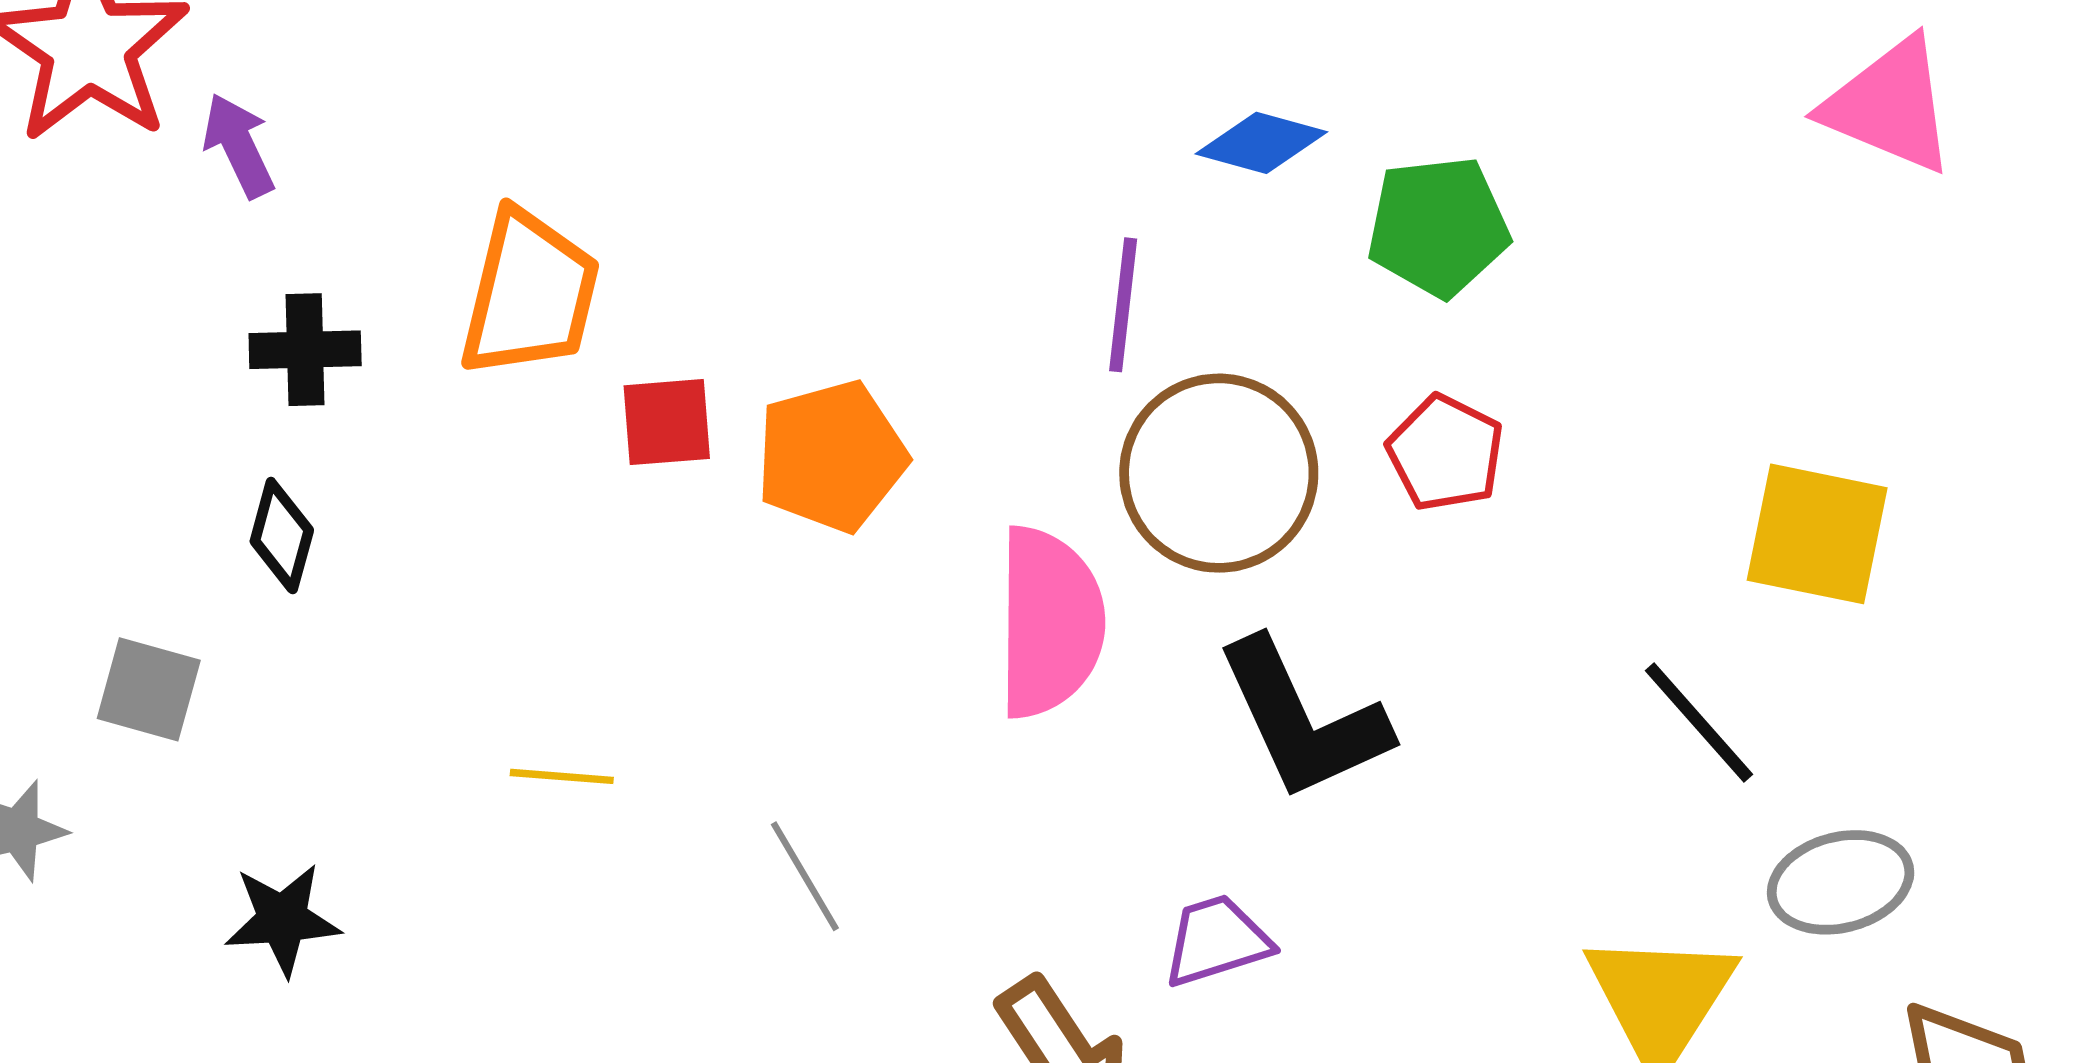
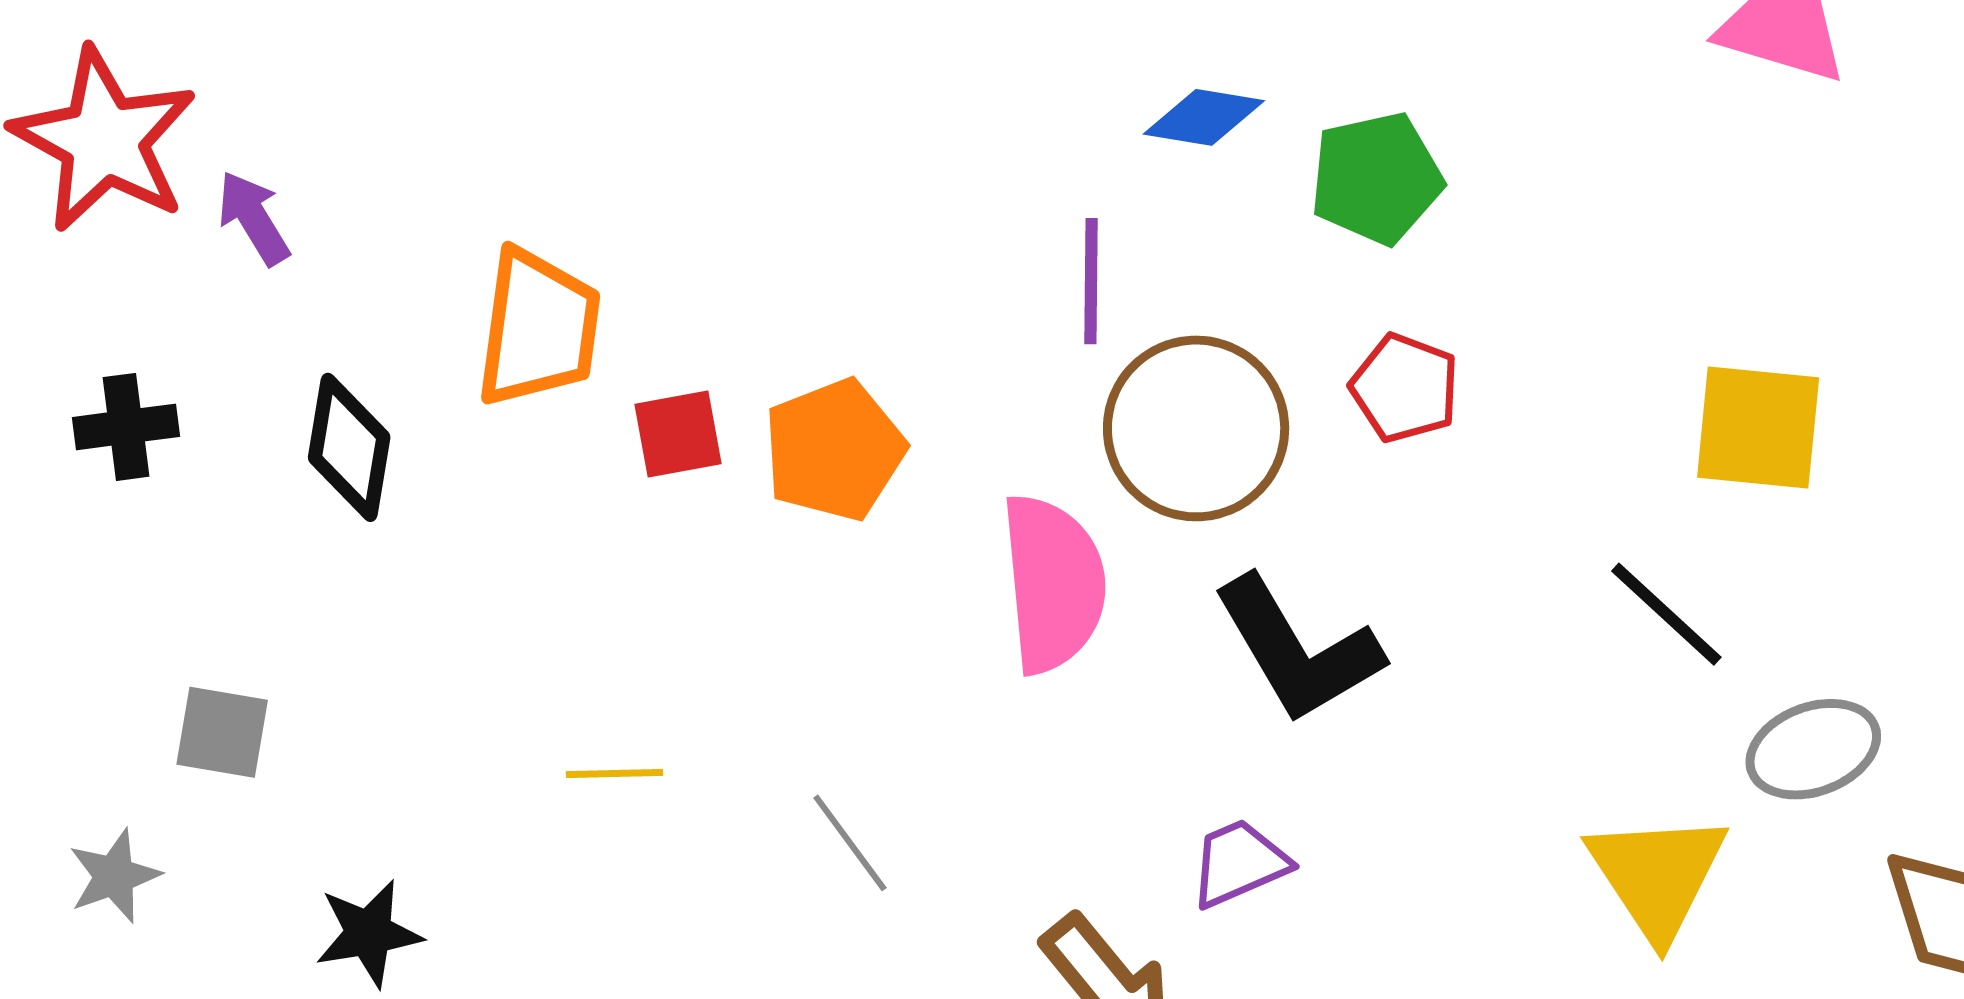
black cross: (305, 350) -> (126, 427), moved
black diamond: (282, 536) -> (349, 447), moved, size x1.4

